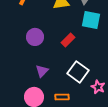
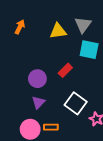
purple circle: (35, 37) -> (37, 79), moved
orange rectangle: (62, 97) -> (51, 127), moved

